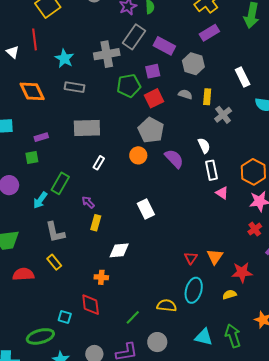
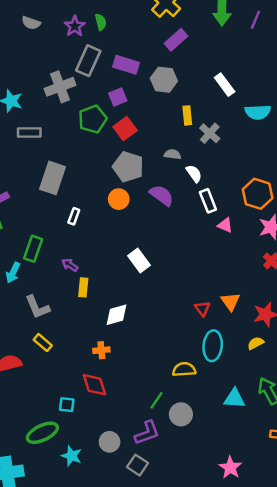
gray semicircle: (185, 94) -> (172, 154), moved
gray rectangle: (87, 128) -> (53, 178), turned -60
green line: (133, 317) -> (156, 400), moved

